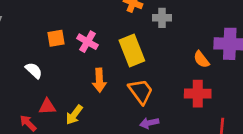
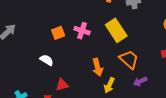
orange arrow: (99, 80) -> (98, 67), moved
yellow arrow: (74, 115) -> (109, 85), moved

